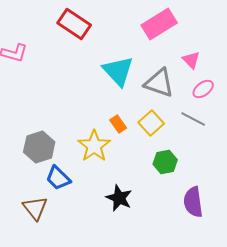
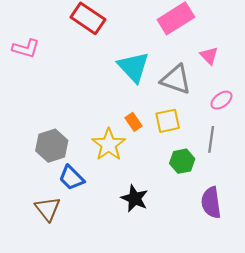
pink ellipse: (203, 89) -> (221, 100), moved
gray line: (193, 119) -> (211, 139), moved, turned 70
yellow square: (151, 123) -> (168, 121), turned 30

